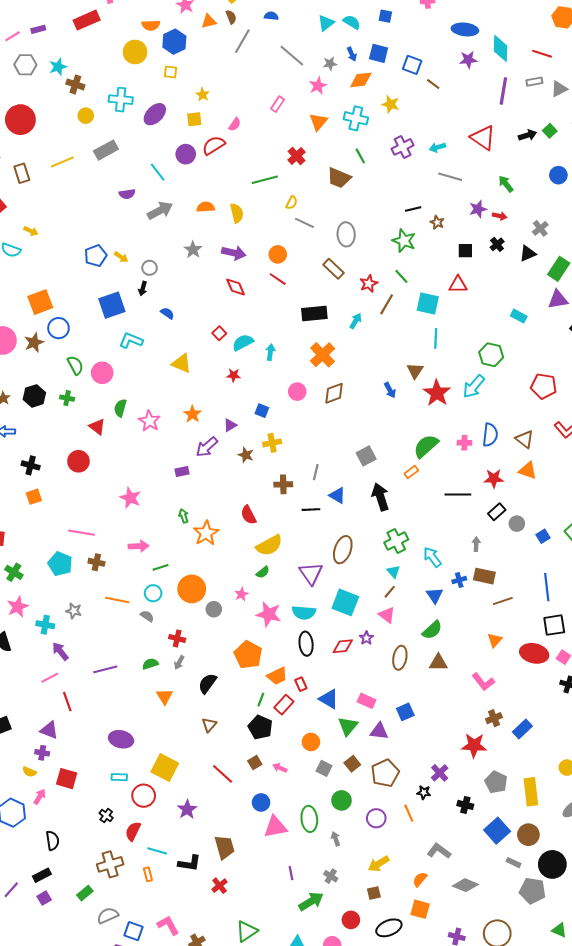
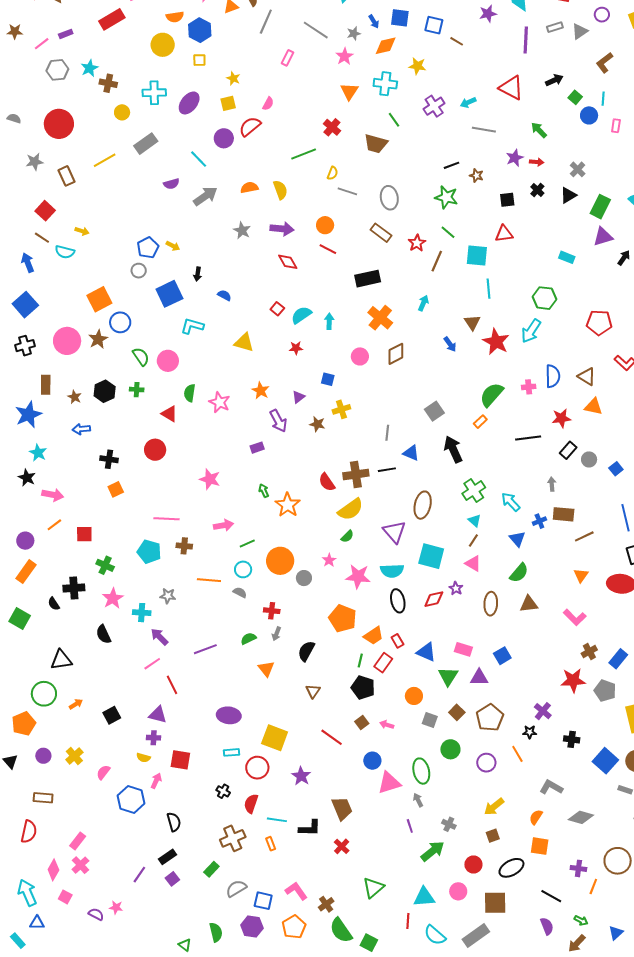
pink rectangle: (277, 104) -> (288, 58), moved
green square: (550, 131) -> (575, 97), moved
gray circle: (150, 268) -> (139, 271), moved
cyan arrow: (356, 321) -> (423, 303), moved
purple arrow: (207, 447) -> (278, 421), turned -70
brown cross: (283, 484) -> (356, 474), moved, size x1.4
gray pentagon: (496, 782) -> (605, 691), moved
gray arrow: (336, 839) -> (418, 800), moved

